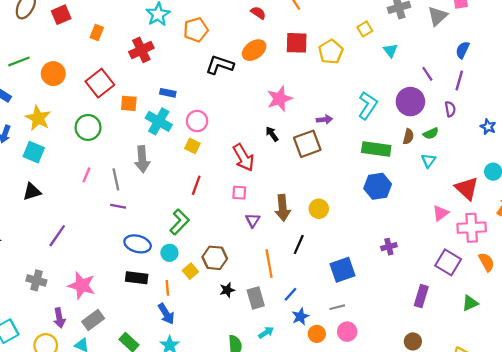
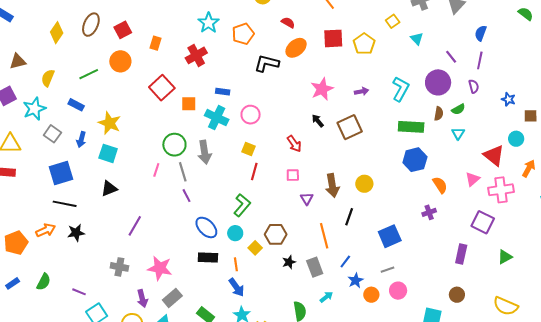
red semicircle: (258, 13) -> (288, 23), moved
orange circle: (53, 74) -> (120, 61), moved
purple arrow: (324, 120) -> (362, 91), moved
green circle: (88, 127) -> (174, 145), moved
yellow square: (192, 146) -> (249, 149), moved
red arrow: (244, 158) -> (294, 144), size x0.7
purple line: (118, 206) -> (187, 196), turned 56
blue ellipse: (138, 244) -> (206, 227), turned 35
orange semicircle: (486, 262) -> (440, 185), moved

